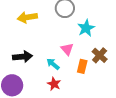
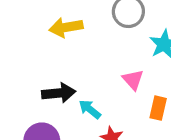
cyan arrow: (53, 64) -> (90, 109), moved

